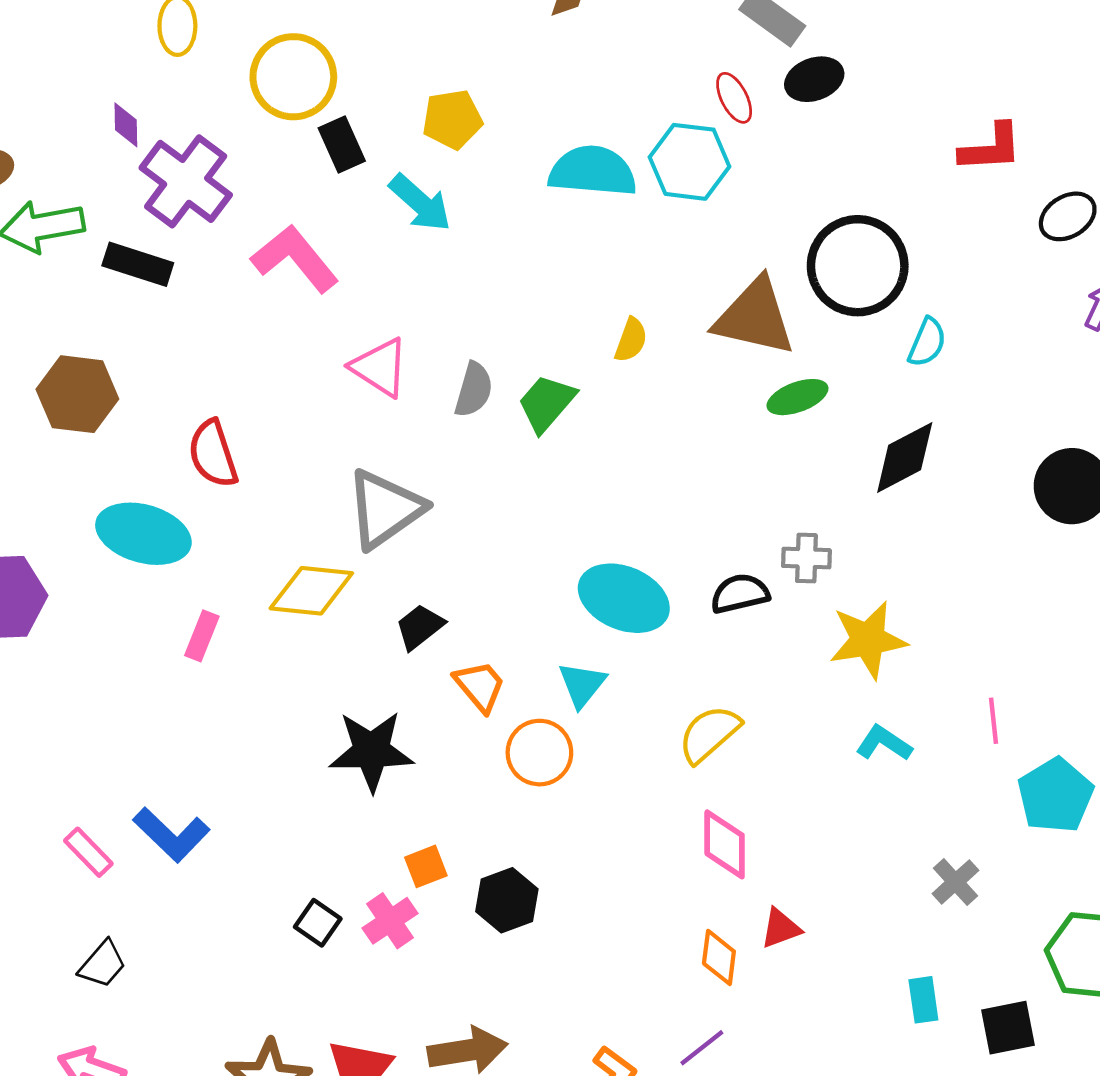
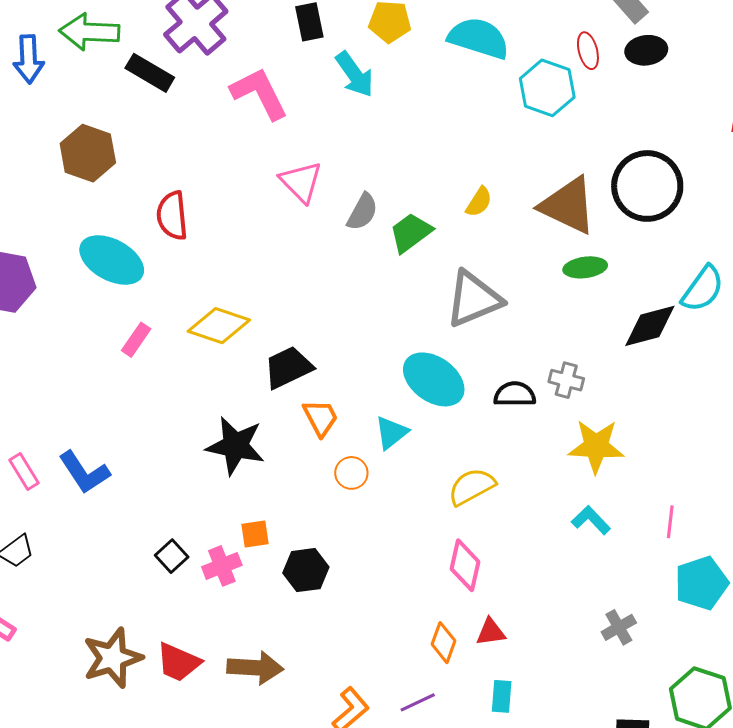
cyan semicircle: (593, 171) -> (479, 38), moved
cyan semicircle: (927, 342) -> (703, 289), moved, size x1.4
gray triangle: (385, 509) -> (474, 299), moved
black trapezoid: (420, 627) -> (288, 367), size x1.4
orange circle: (539, 753) -> (351, 473), size x0.7
cyan rectangle: (923, 1000) -> (502, 696), moved

